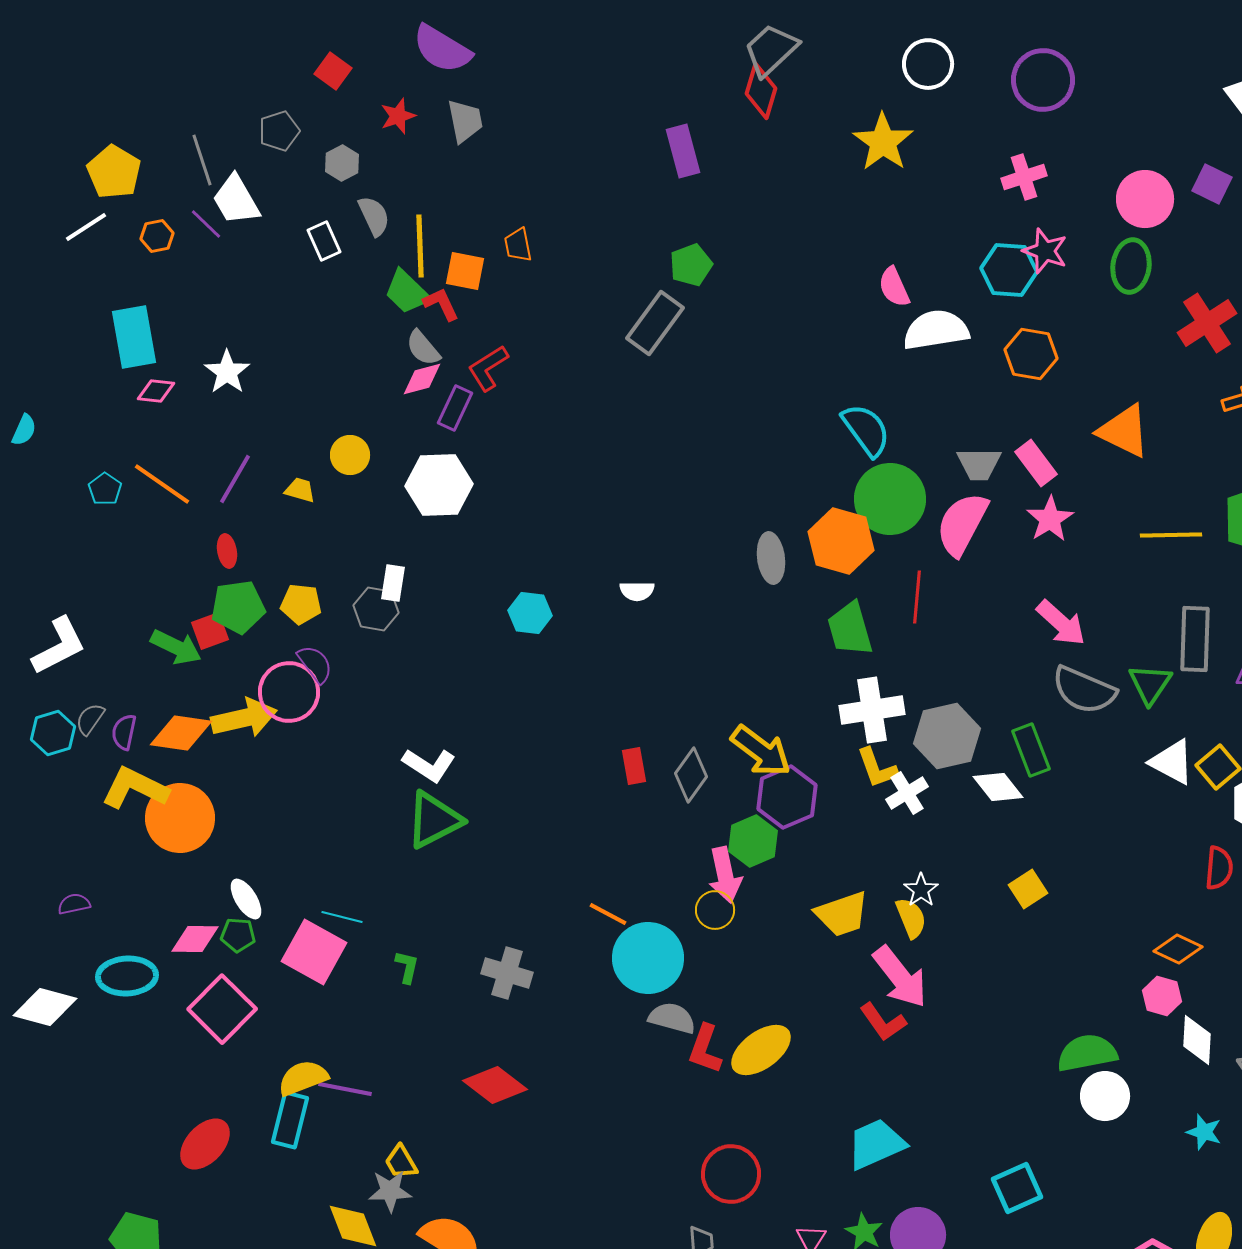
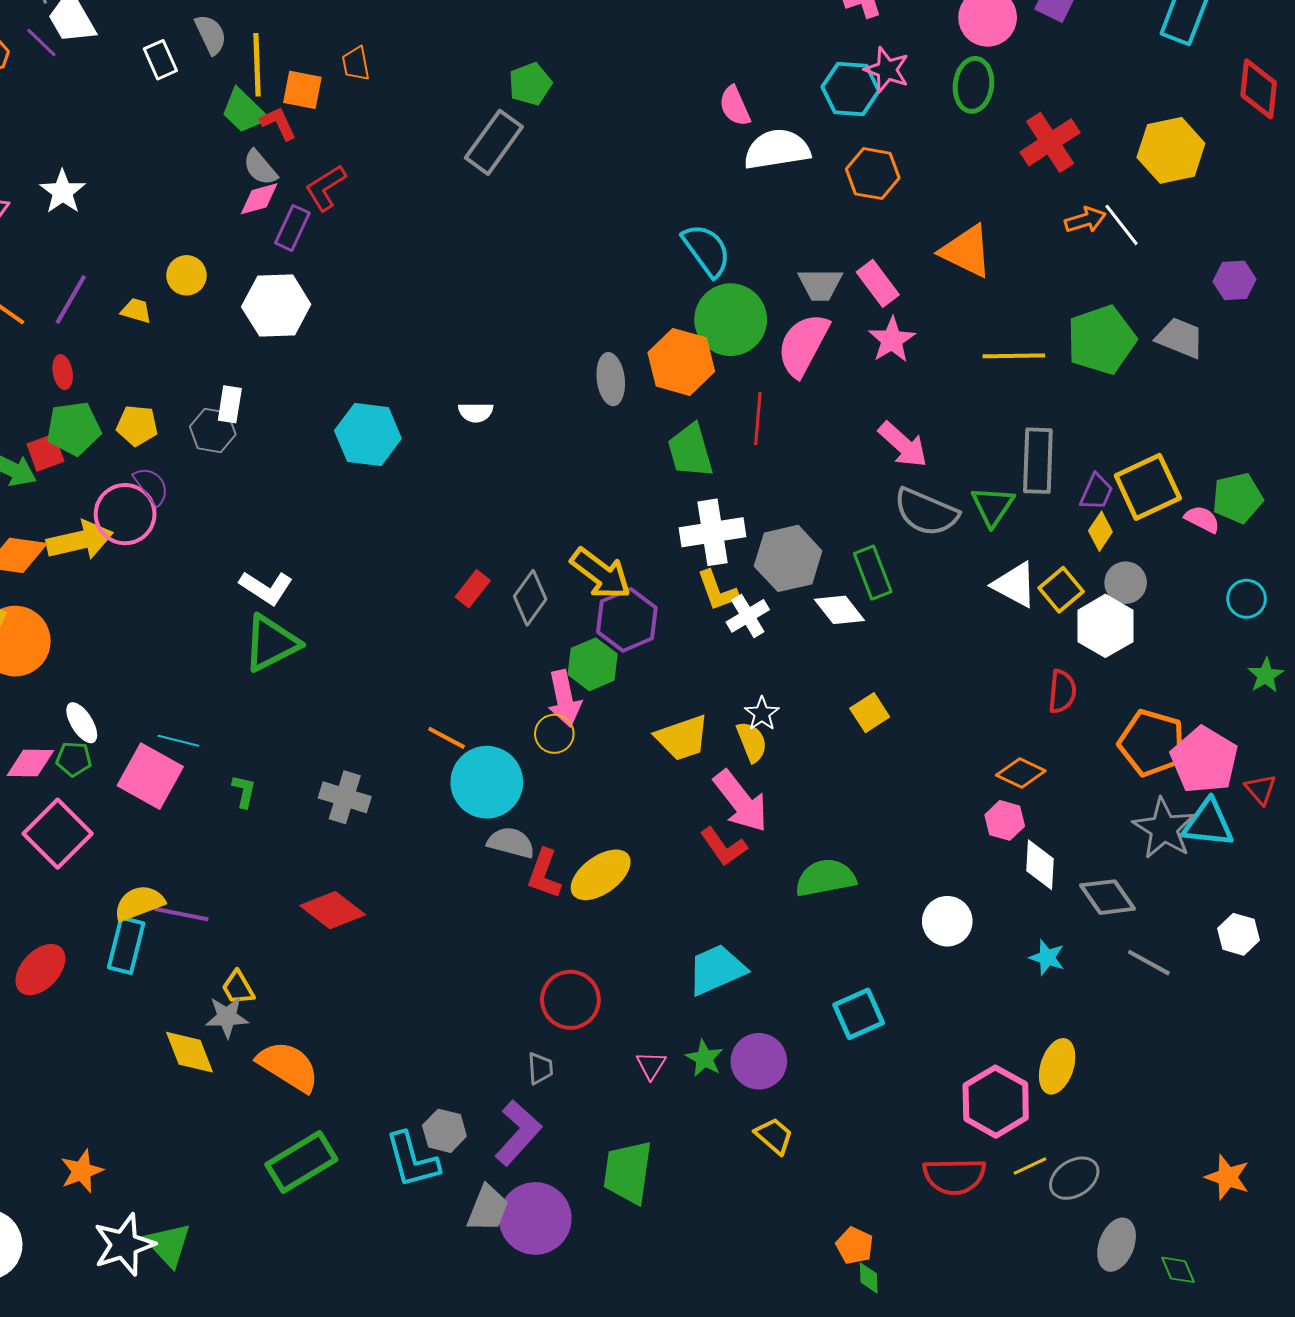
cyan hexagon: (530, 613) -> (368, 435), size x1.5
red rectangle: (634, 766) -> (473, 589), turned 48
green semicircle: (1087, 1053) -> (825, 878), moved

